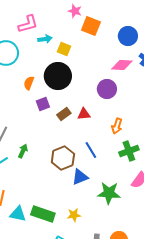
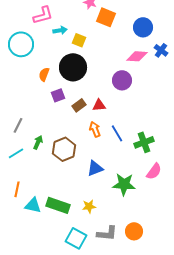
orange arrow: (117, 126) -> (95, 129), moved, turned 140
blue line: (91, 150) -> (117, 133), moved
brown hexagon: (63, 158) -> (64, 149), moved

